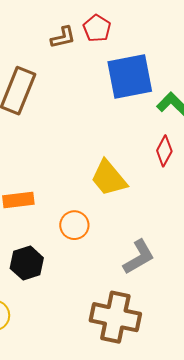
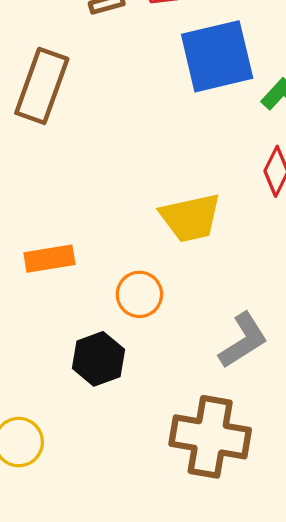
yellow trapezoid: (109, 178) -> (190, 218), turned -60
black hexagon: (27, 263) -> (98, 359), moved

